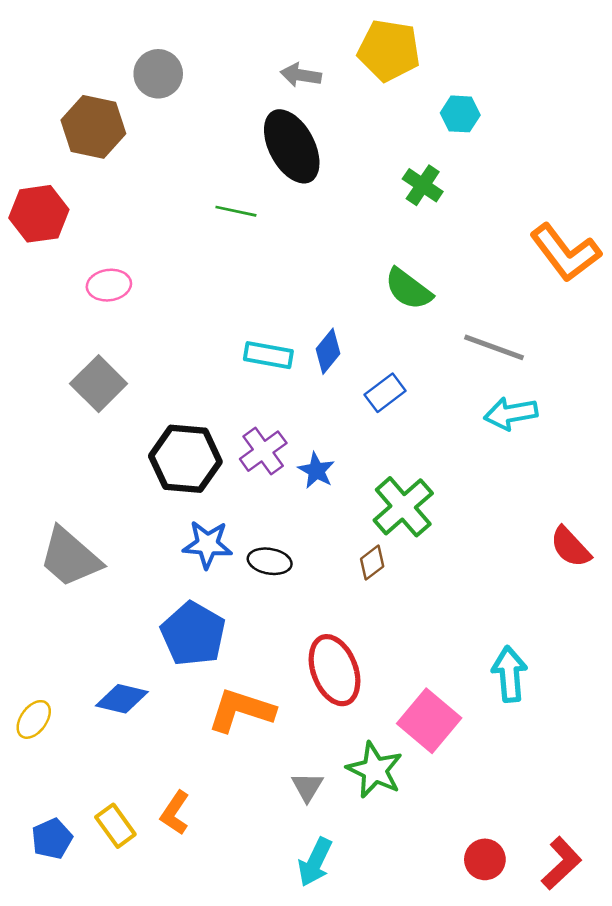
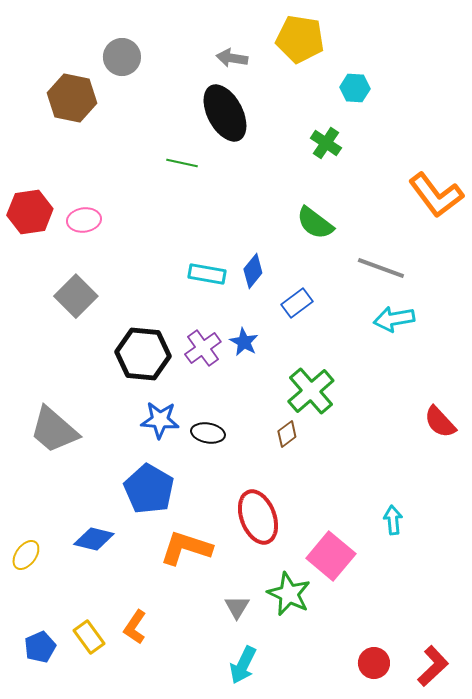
red hexagon: (39, 214) -> (30, 212), moved
blue star: (316, 471) -> (244, 342), moved
cyan arrow: (510, 674) -> (393, 520), size x0.7

